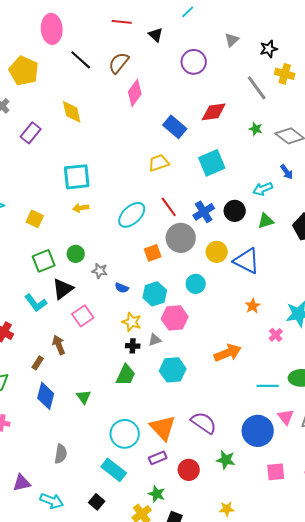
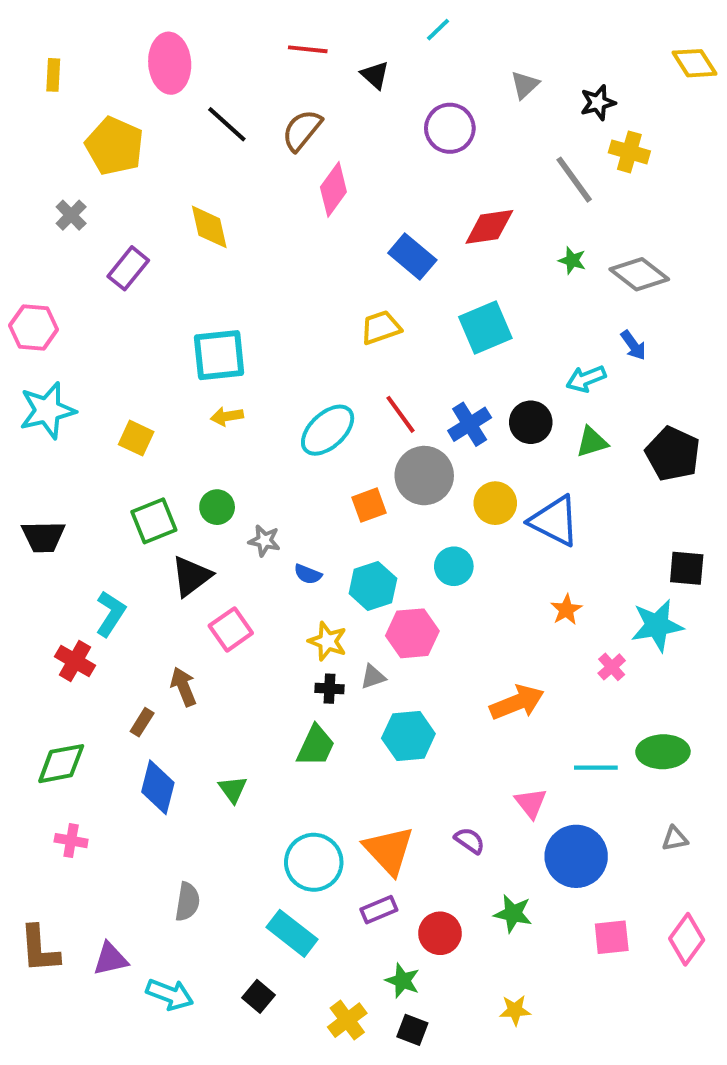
cyan L-shape: (36, 303) -> (110, 614), moved, turned -110
pink triangle: (286, 417) -> (531, 803), moved
purple semicircle: (204, 423) -> (470, 841), size x0.6
green star: (157, 494) -> (403, 981), moved

